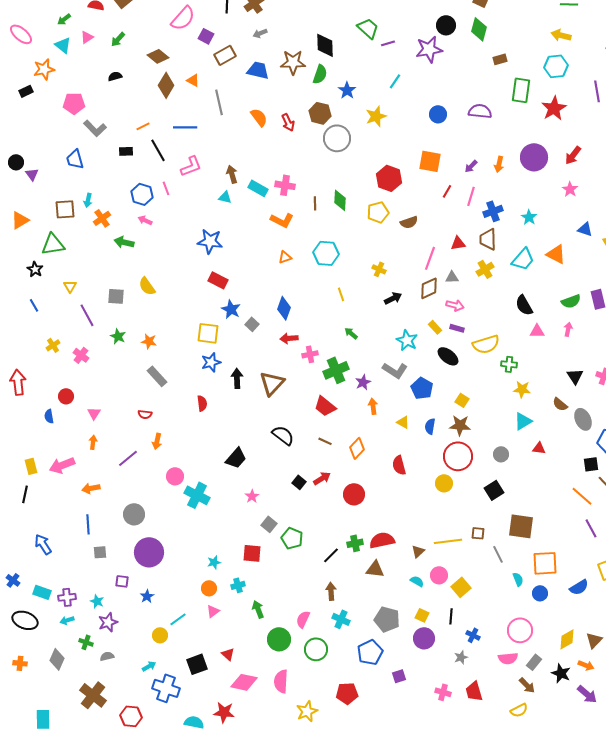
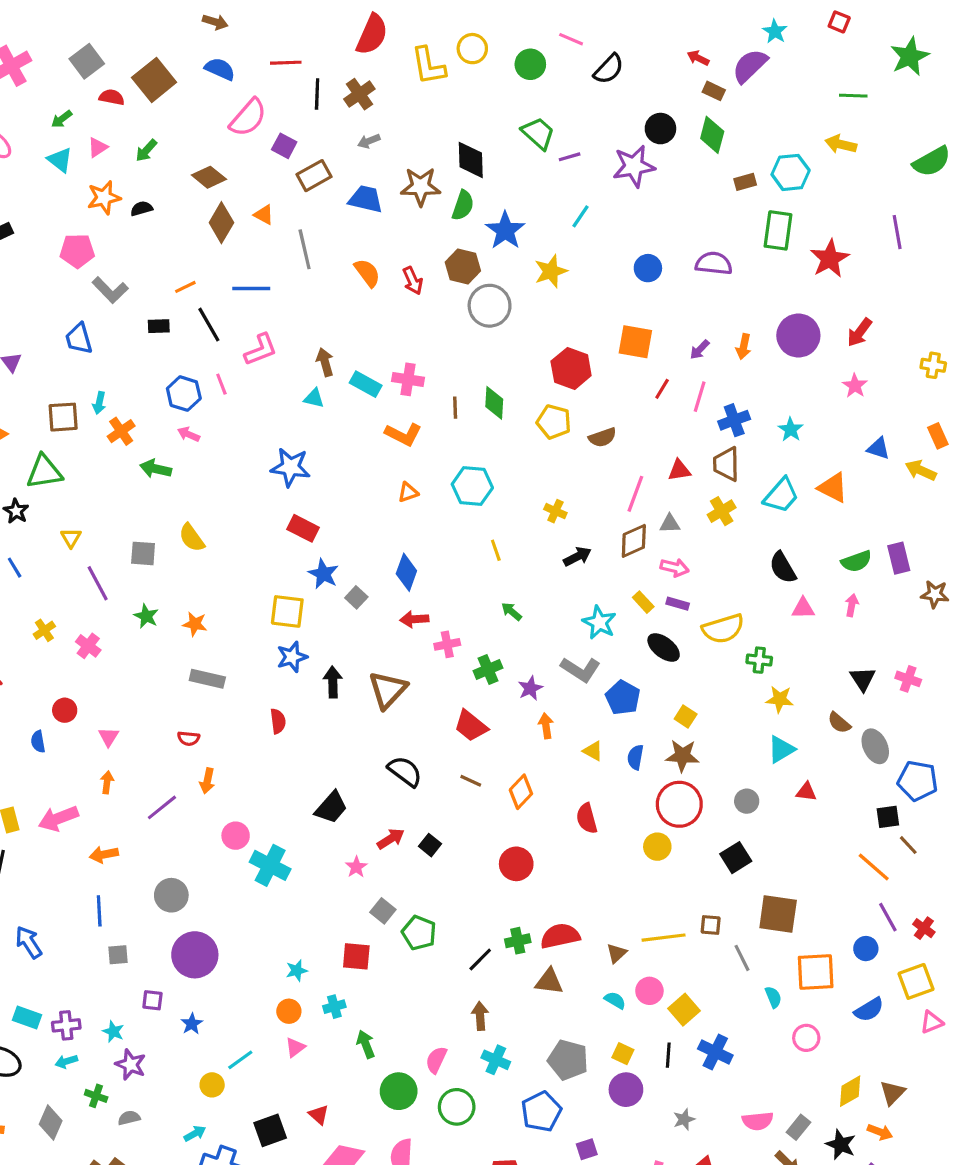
cyan hexagon: (556, 66) -> (791, 172), moved
orange star: (44, 69) -> (104, 198), moved
blue star: (347, 90) -> (505, 230), size x1.4
yellow pentagon: (378, 212) -> (554, 422), turned 30
green cross: (336, 370) -> (488, 669), size x0.7
gray rectangle: (157, 376) -> (207, 679), turned -35
red arrow: (322, 478) -> (391, 839), moved
blue circle: (540, 593) -> (866, 949), moved
purple star: (108, 622) -> (131, 1065), turned -30
pink circle: (520, 630) -> (806, 1038), moved, size x0.7
blue cross: (473, 635) -> (715, 1052), moved, size x1.5

